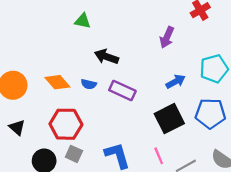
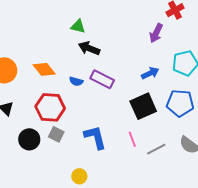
green triangle: (83, 21) -> (78, 26), moved
purple arrow: (167, 37) -> (156, 33), moved
blue semicircle: (89, 84) -> (76, 81), moved

